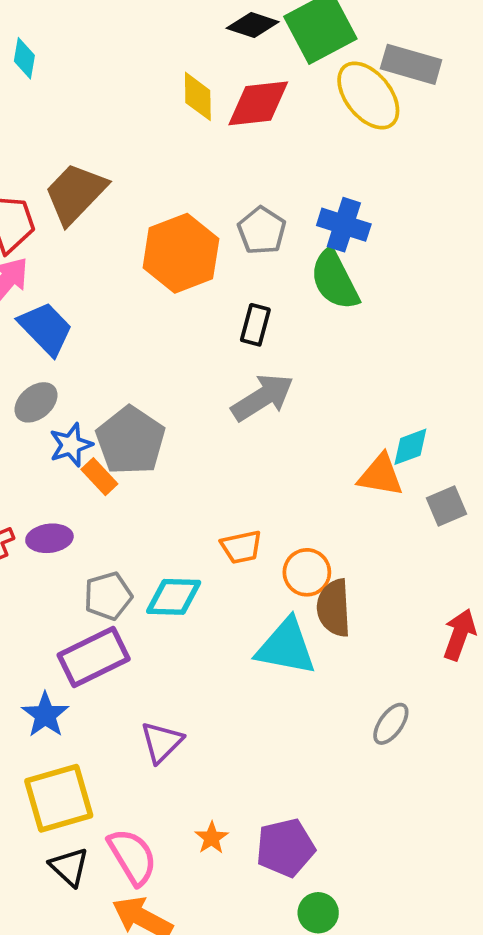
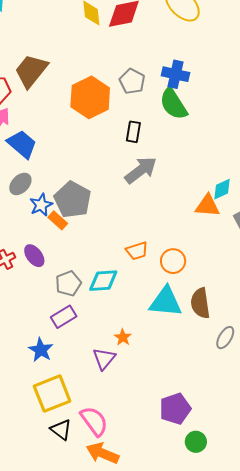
purple ellipse: (49, 538) -> (34, 256), turned 65
brown semicircle: (334, 608) -> (200, 303), moved
purple rectangle: (94, 657) -> (64, 317), size x0.7
orange star: (212, 838) -> (123, 337), moved

